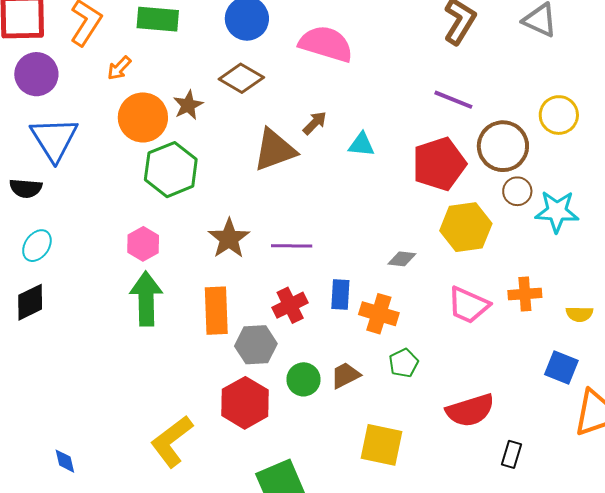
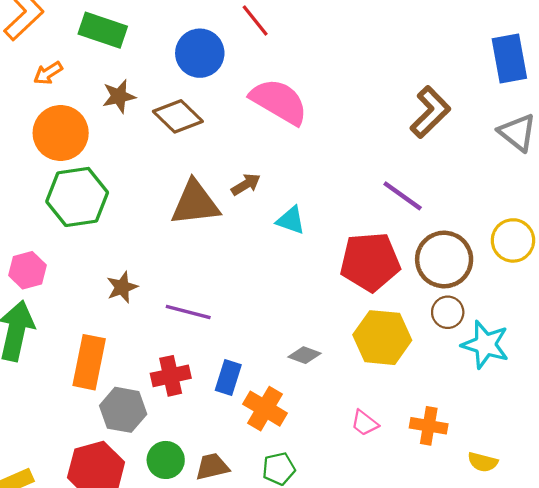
brown star: (188, 105) -> (119, 96), moved
brown star: (229, 238) -> (122, 287), size x0.7
pink trapezoid: (468, 305) -> (365, 423), size x0.6

